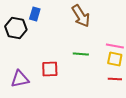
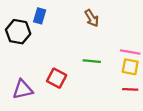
brown arrow: (81, 16) -> (92, 18), size x0.7
red square: (50, 69) -> (57, 78), turned 30

